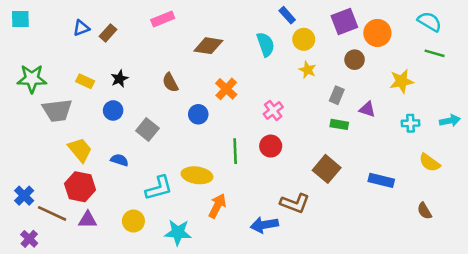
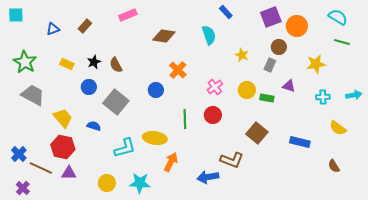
blue triangle: (81, 28) -> (53, 29), moved
yellow circle: (304, 39) -> (247, 90), moved
green star: (32, 79) -> (25, 62), turned 30
brown semicircle: (170, 83) -> (116, 65), moved
gray rectangle: (337, 95) -> (270, 65), moved
gray trapezoid: (57, 110) -> (33, 95), moved, turned -145
gray square: (147, 130) -> (116, 102), size x1.4
yellow circle: (133, 221) -> (107, 183), moved

